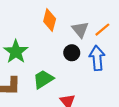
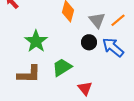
blue arrow: (97, 58) -> (113, 47), turned -45

